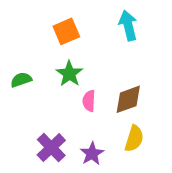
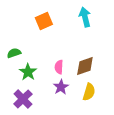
green star: (69, 74) -> (28, 72), moved
purple cross: (51, 148) -> (23, 99), moved
purple star: (92, 154) -> (61, 87), moved

